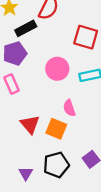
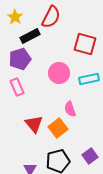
orange square: (56, 129) -> (58, 128), turned 30

